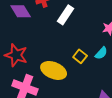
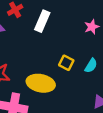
cyan semicircle: (101, 53) -> (91, 66), moved

